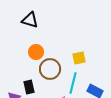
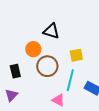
black triangle: (30, 20) -> (51, 31), moved
black rectangle: (29, 87) -> (15, 71), moved

